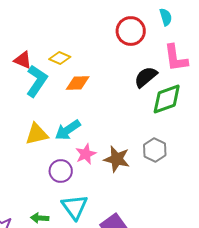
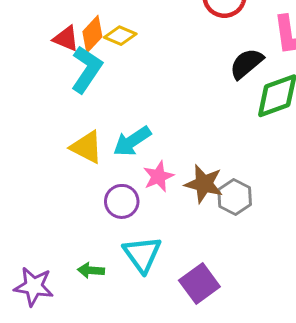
orange diamond: (78, 83) -> (92, 34), moved, turned -45
yellow triangle: (37, 134) -> (87, 147), turned 40
gray hexagon: (155, 150) -> (235, 197), moved

